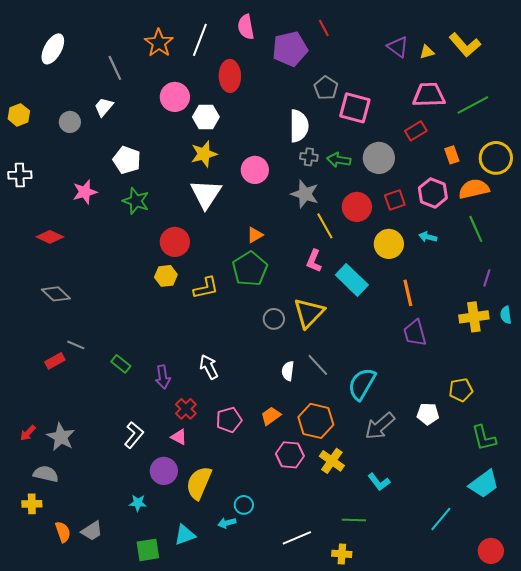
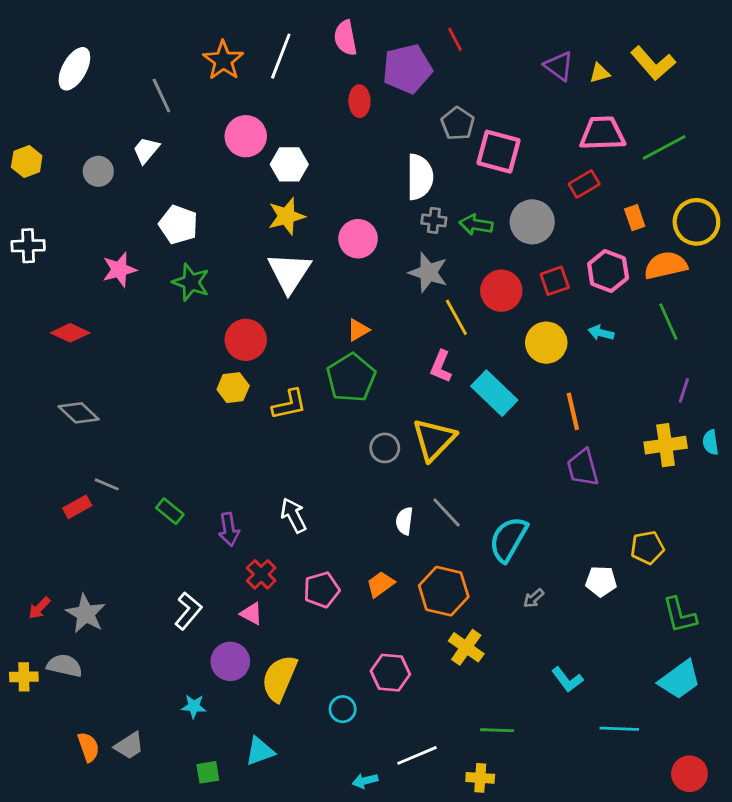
red ellipse: (230, 76) -> (359, 101), moved, size x0.7
gray arrow: (380, 426) -> (534, 598), size x0.5
pink hexagon: (290, 455) -> (390, 673), moved
cyan L-shape: (379, 482) -> (567, 680), moved
yellow cross: (32, 504) -> (24, 677), moved
cyan line: (441, 519) -> (619, 729), turned 52
cyan arrow: (227, 523) -> (365, 781), moved
green square: (148, 550) -> (208, 772), size x0.7

